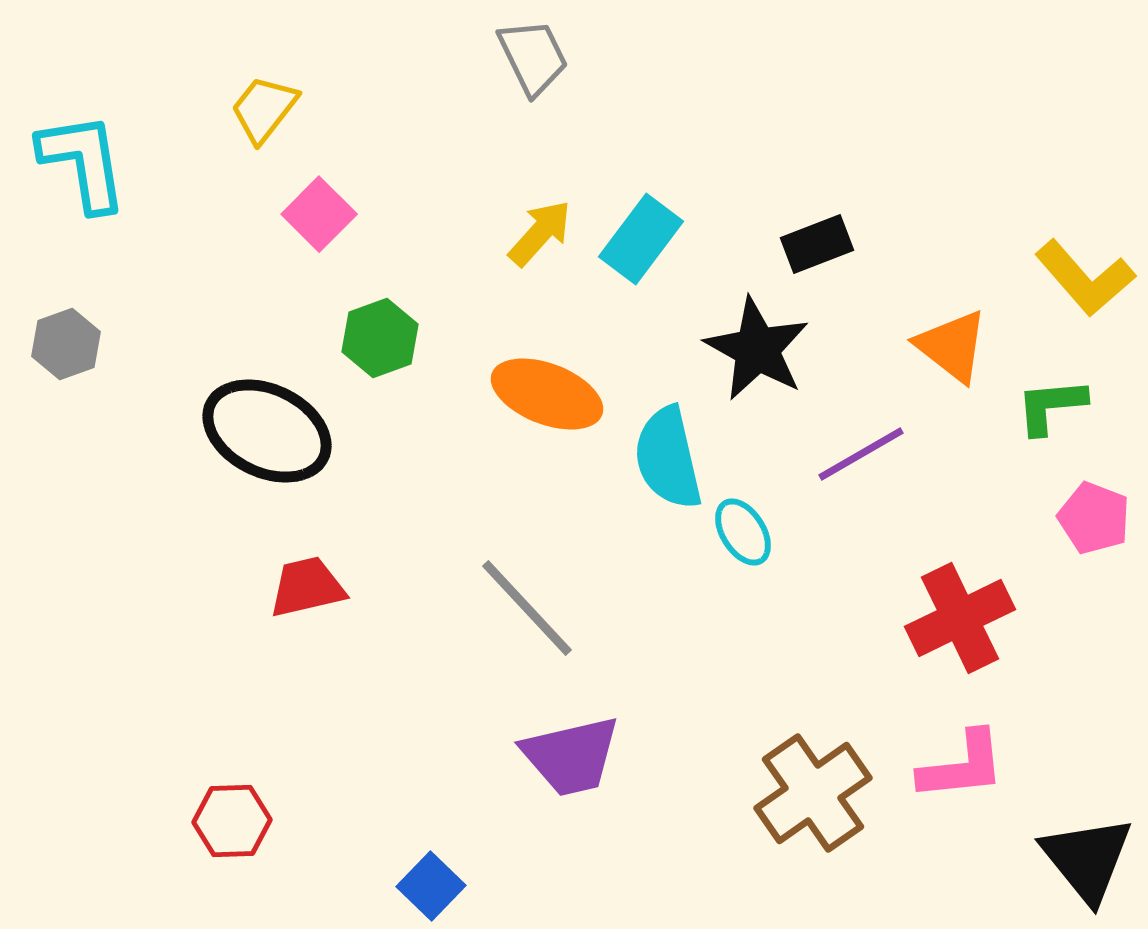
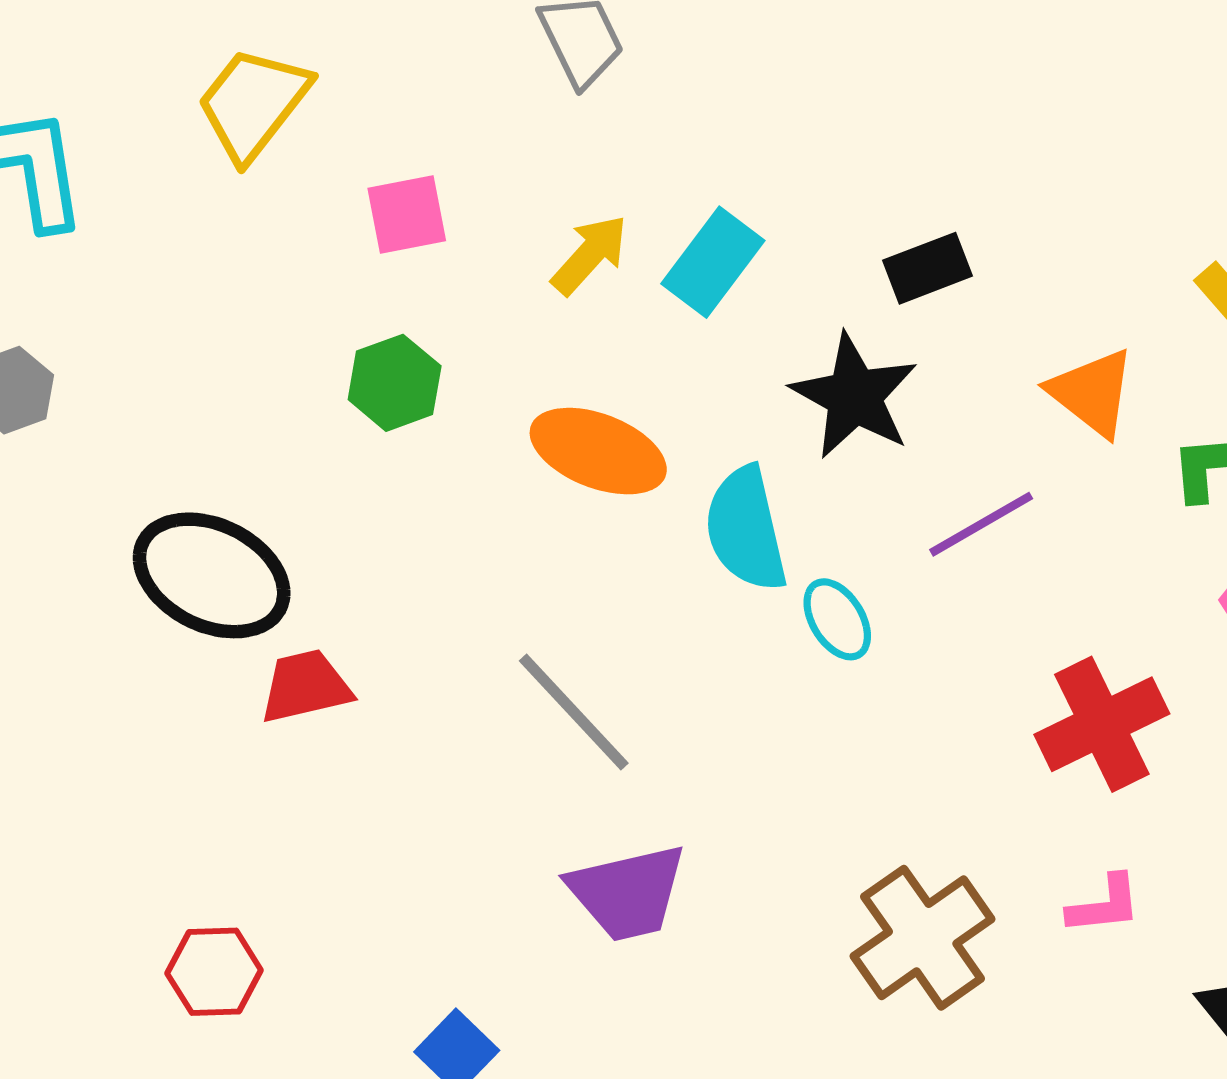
yellow trapezoid: (264, 109) -> (253, 104), size x1.4
pink square: (319, 214) -> (407, 214), moved, turned 34
black ellipse: (267, 431) -> (212, 575), moved
pink L-shape: (962, 766) -> (1104, 905), size x0.7

